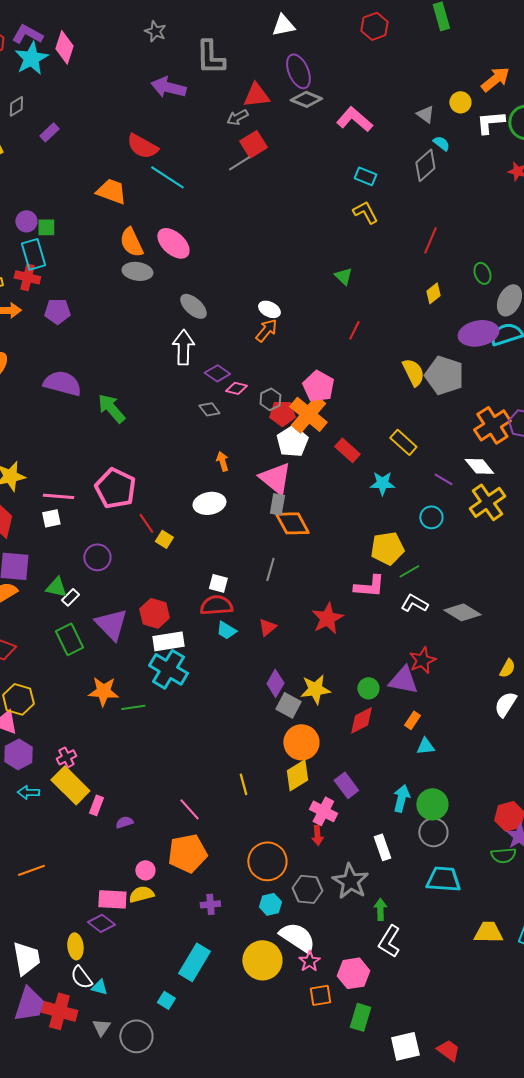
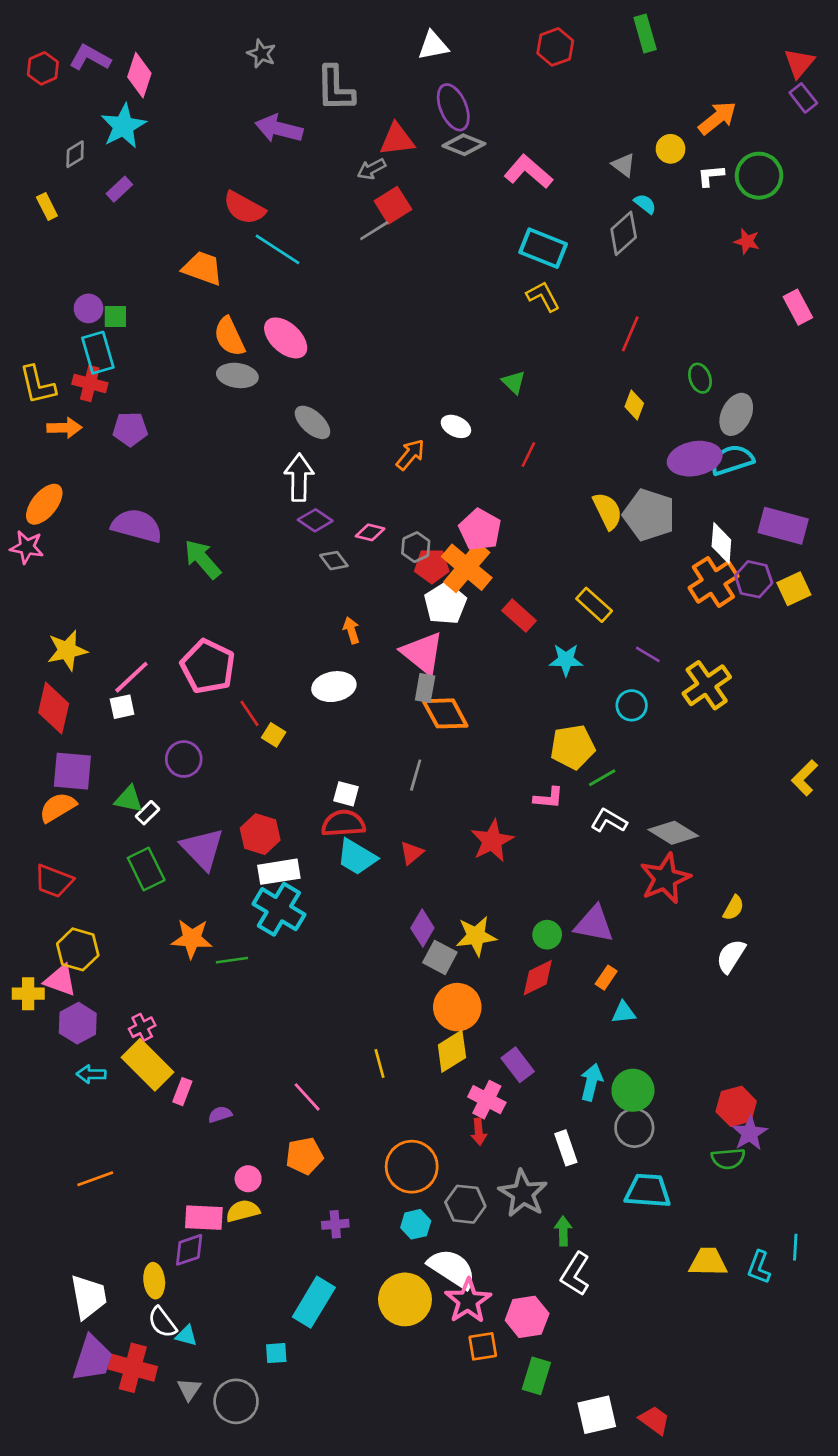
cyan star: (31, 58) -> (123, 126), moved
white L-shape: (490, 122) -> (711, 176), size x0.7
cyan rectangle: (365, 176) -> (543, 248), size x1.6
yellow diamond: (433, 293) -> (634, 405), turned -30
white ellipse: (269, 309) -> (456, 426), moved
purple diamond: (217, 373) -> (315, 520), moved
white diamond: (479, 466) -> (721, 543), moved, turned 44
pink line: (58, 496) -> (131, 677), turned -48
pink L-shape: (369, 586) -> (548, 798), size x0.7
cyan trapezoid: (226, 630) -> (357, 857), size x1.5
red star: (422, 660) -> (665, 878), moved, size x1.4
orange pentagon: (187, 853) -> (304, 1156), size x0.7
purple diamond: (101, 923) -> (189, 1250), turned -56
pink star: (309, 961) -> (468, 1301), size x1.6
cyan square: (166, 1000) -> (276, 1353), turned -36

